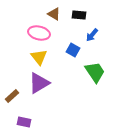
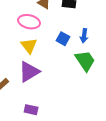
blue arrow: (92, 35) -> (84, 36), moved, turned -32
purple rectangle: (24, 122) -> (31, 110), moved

